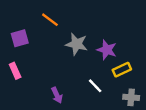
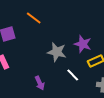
gray star: (77, 44) -> (57, 52), moved

